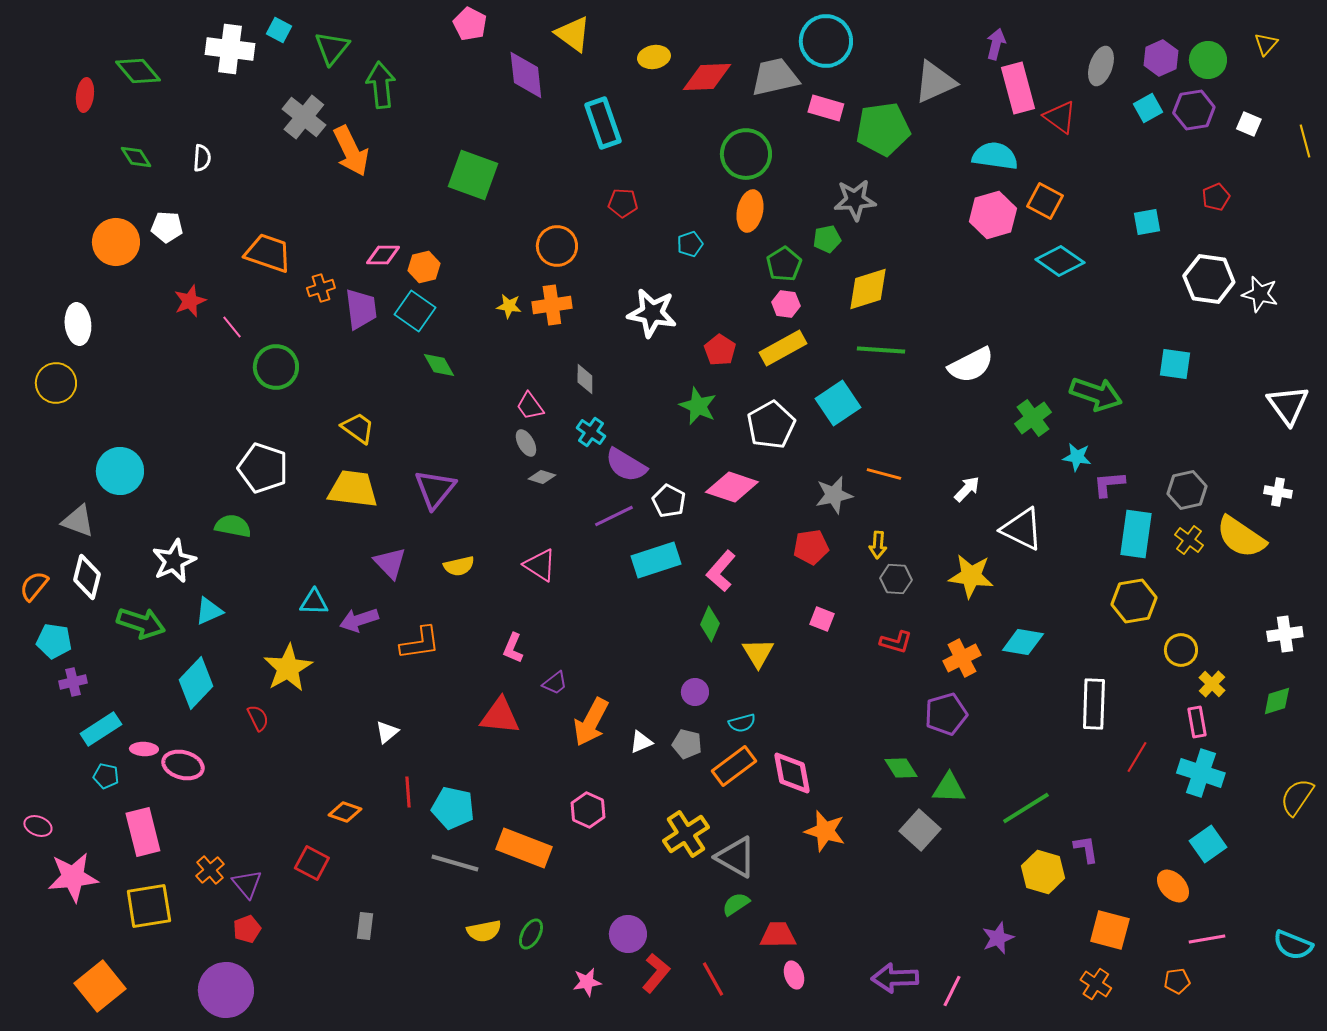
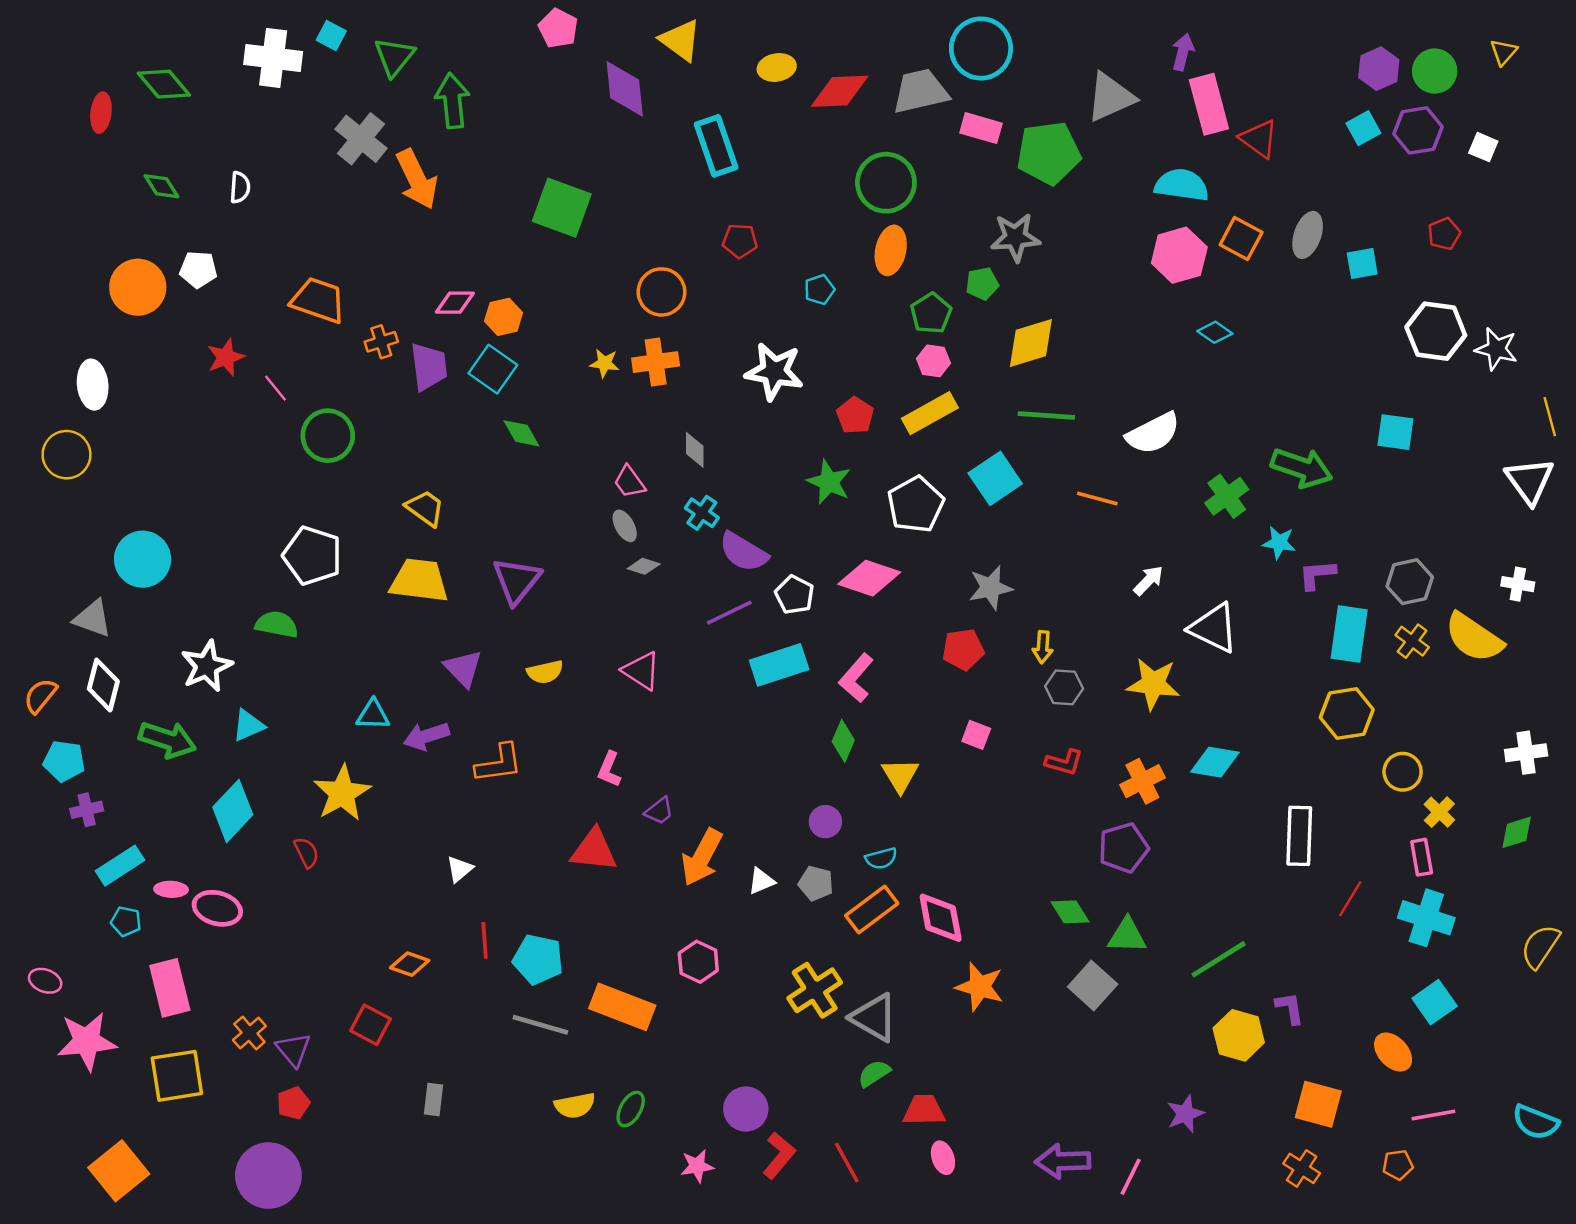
gray ellipse: (1101, 66) -> (1308, 235), moved
yellow line: (1305, 141) -> (1550, 417), moved
cyan diamond: (1060, 261) -> (1215, 332), moved, size x0.6
orange line: (884, 474) -> (1097, 499), moved

